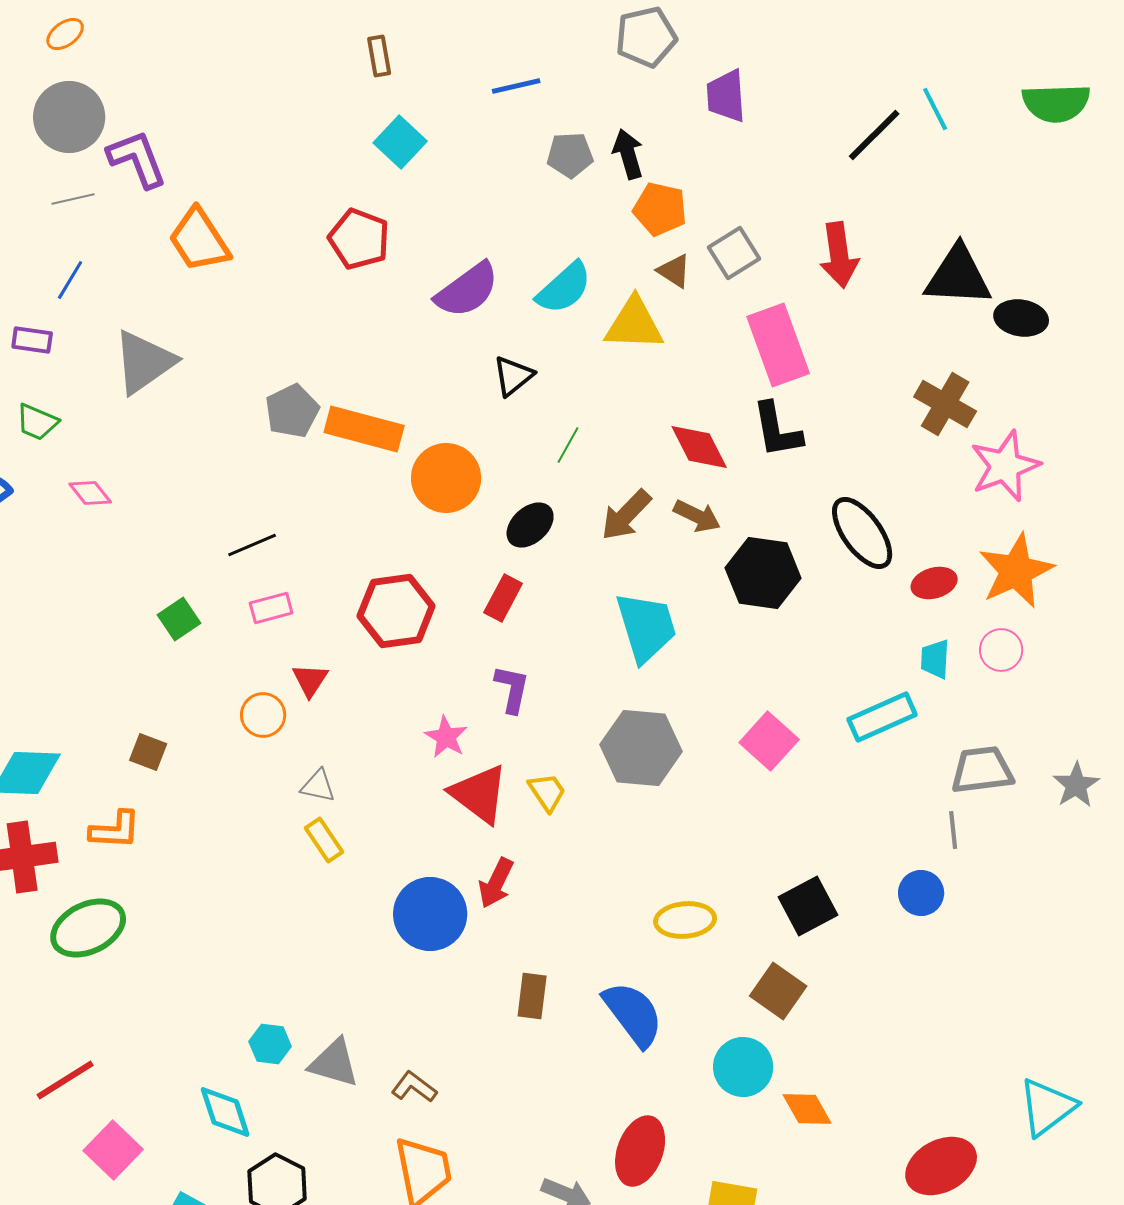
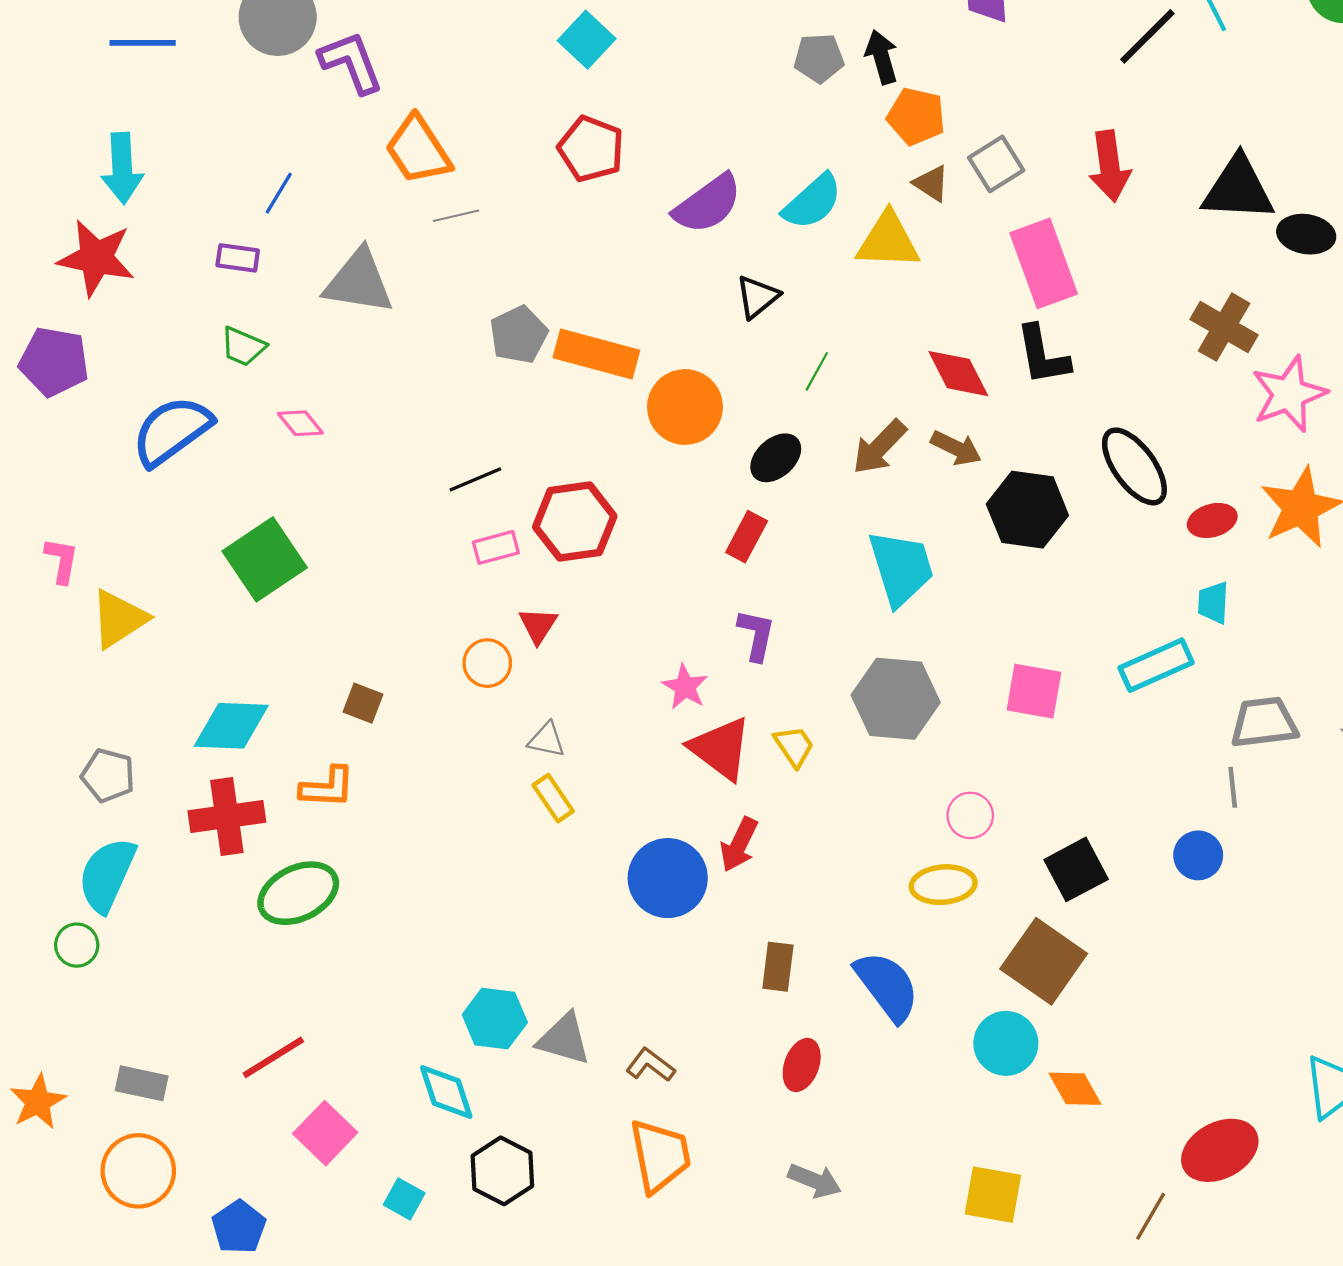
cyan square: (400, 142) -> (587, 40), moved
gray line: (73, 199) -> (456, 216), moved
gray triangle: (144, 362) -> (359, 282), turned 44
red hexagon: (396, 611) -> (575, 522), moved
green square: (179, 619) -> (265, 559), moved, size x1.8
pink circle: (1001, 650) -> (970, 815), moved
pink square: (769, 741) -> (1034, 691), turned -32
brown square: (778, 991) -> (1044, 961), size x1.4
cyan hexagon: (270, 1044) -> (495, 1019), size x1.4
red ellipse: (640, 1151) -> (802, 1065), moved, size x0.7

